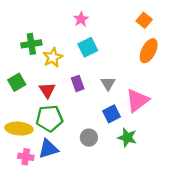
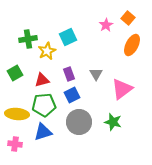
pink star: (81, 19) -> (106, 25), moved
cyan square: (88, 47) -> (68, 37), moved
red triangle: (47, 90) -> (42, 80), turned 49
blue square: (111, 114) -> (72, 95), moved
gray circle: (89, 138) -> (79, 122), size x1.6
pink cross: (26, 157) -> (15, 144), moved

